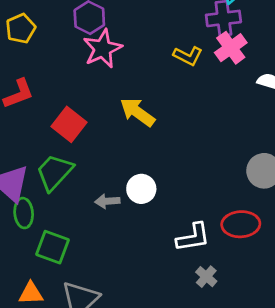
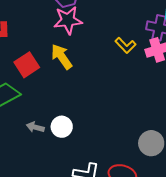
yellow arrow: (137, 112) -> (62, 57), moved

